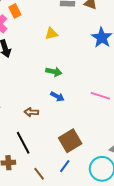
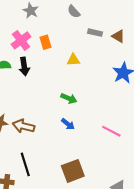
orange rectangle: (15, 11) -> (46, 42), moved
brown arrow: (31, 112) -> (23, 126), moved, size x1.5

